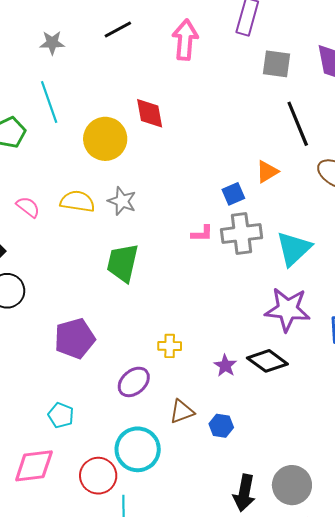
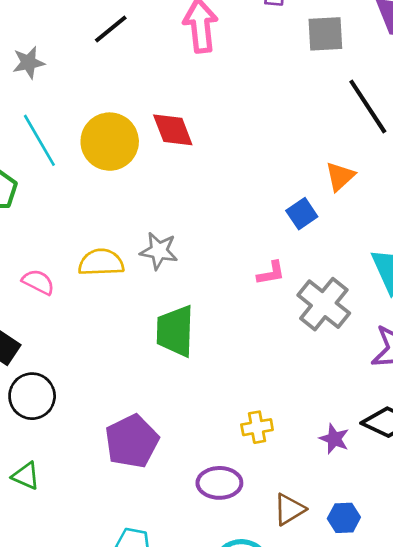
yellow circle: (105, 139) -> (110, 142), moved
gray cross: (241, 234) -> (324, 304), moved, turned -33
purple ellipse: (134, 382) -> (219, 483), turned 52

